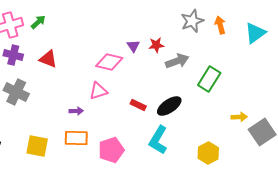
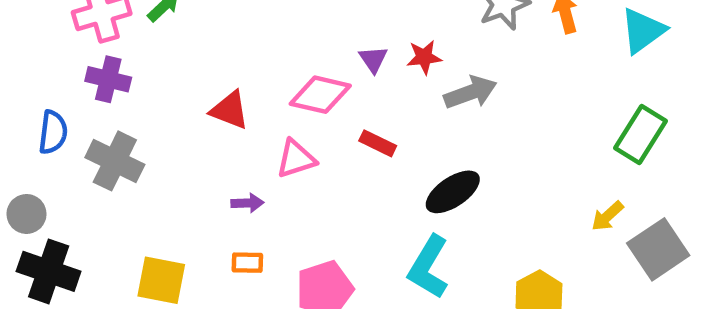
red triangle: (48, 59) -> (230, 110), moved
green rectangle: (209, 79) -> (641, 134), moved
red rectangle: (138, 105) -> (378, 143), moved
yellow arrow: (239, 117) -> (607, 216), turned 140
orange rectangle: (76, 138) -> (247, 263), size x0.6

